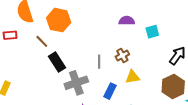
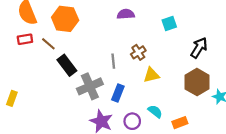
purple semicircle: (127, 21) -> (126, 14), moved
red rectangle: (10, 35) -> (25, 39), moved
blue rectangle: (110, 91) -> (118, 93), moved

